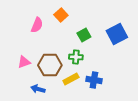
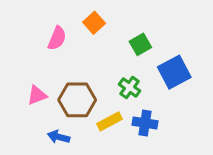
blue square: (117, 34) -> (174, 72), moved
green square: (84, 35) -> (140, 44), moved
green cross: (76, 57) -> (130, 88), moved, turned 32

